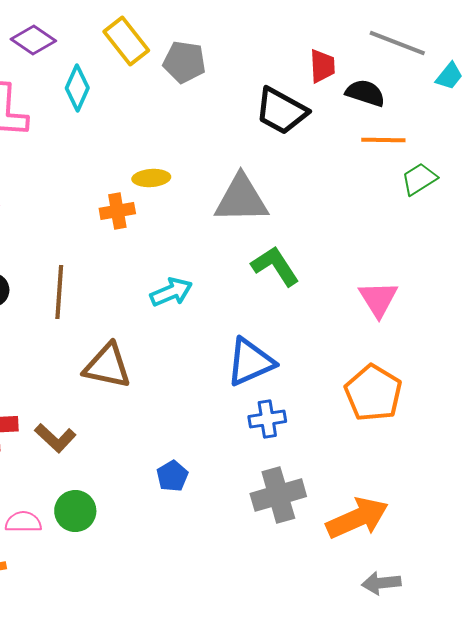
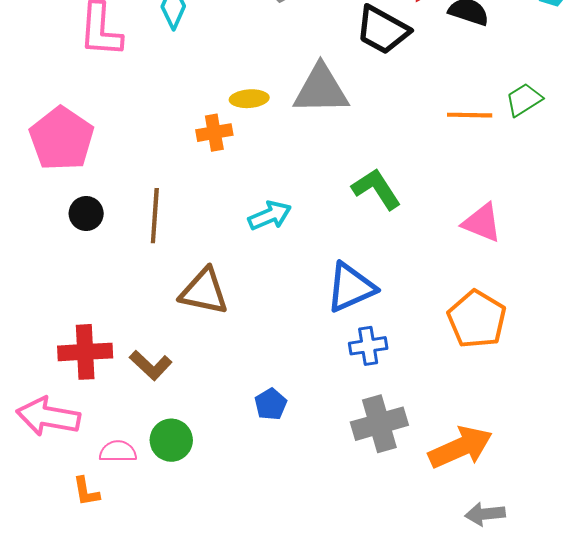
orange line: (383, 140) -> (470, 115), moved
gray triangle: (241, 199) -> (321, 89), moved
pink triangle: (378, 299) -> (482, 223), turned -36

